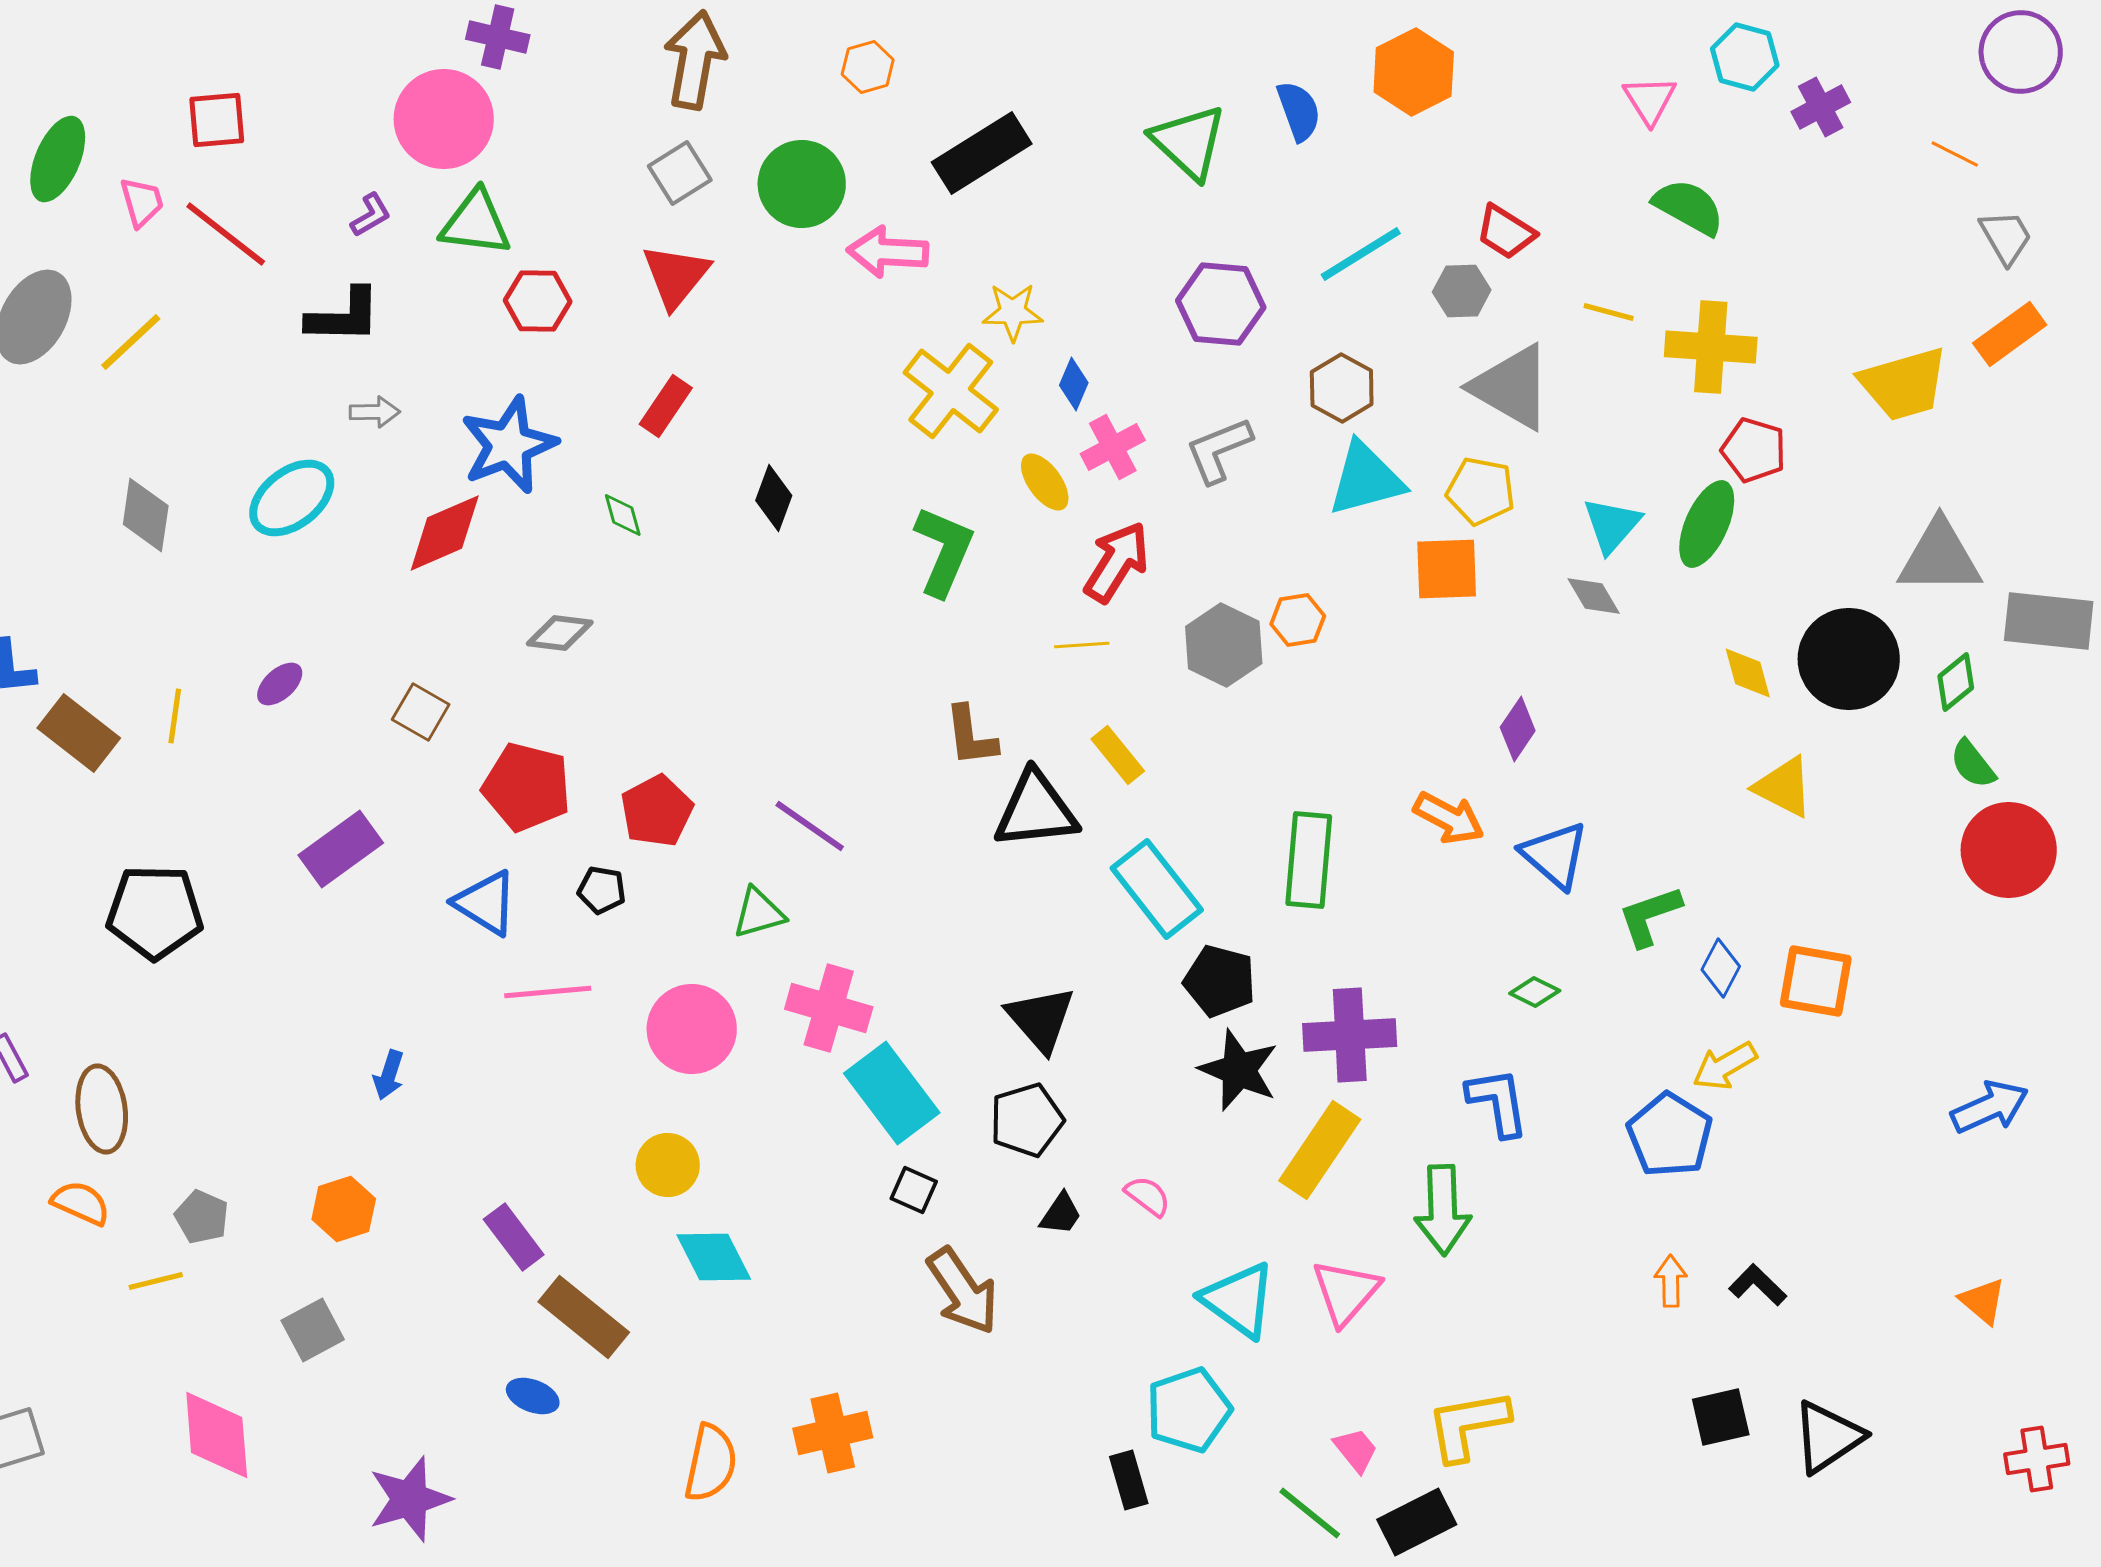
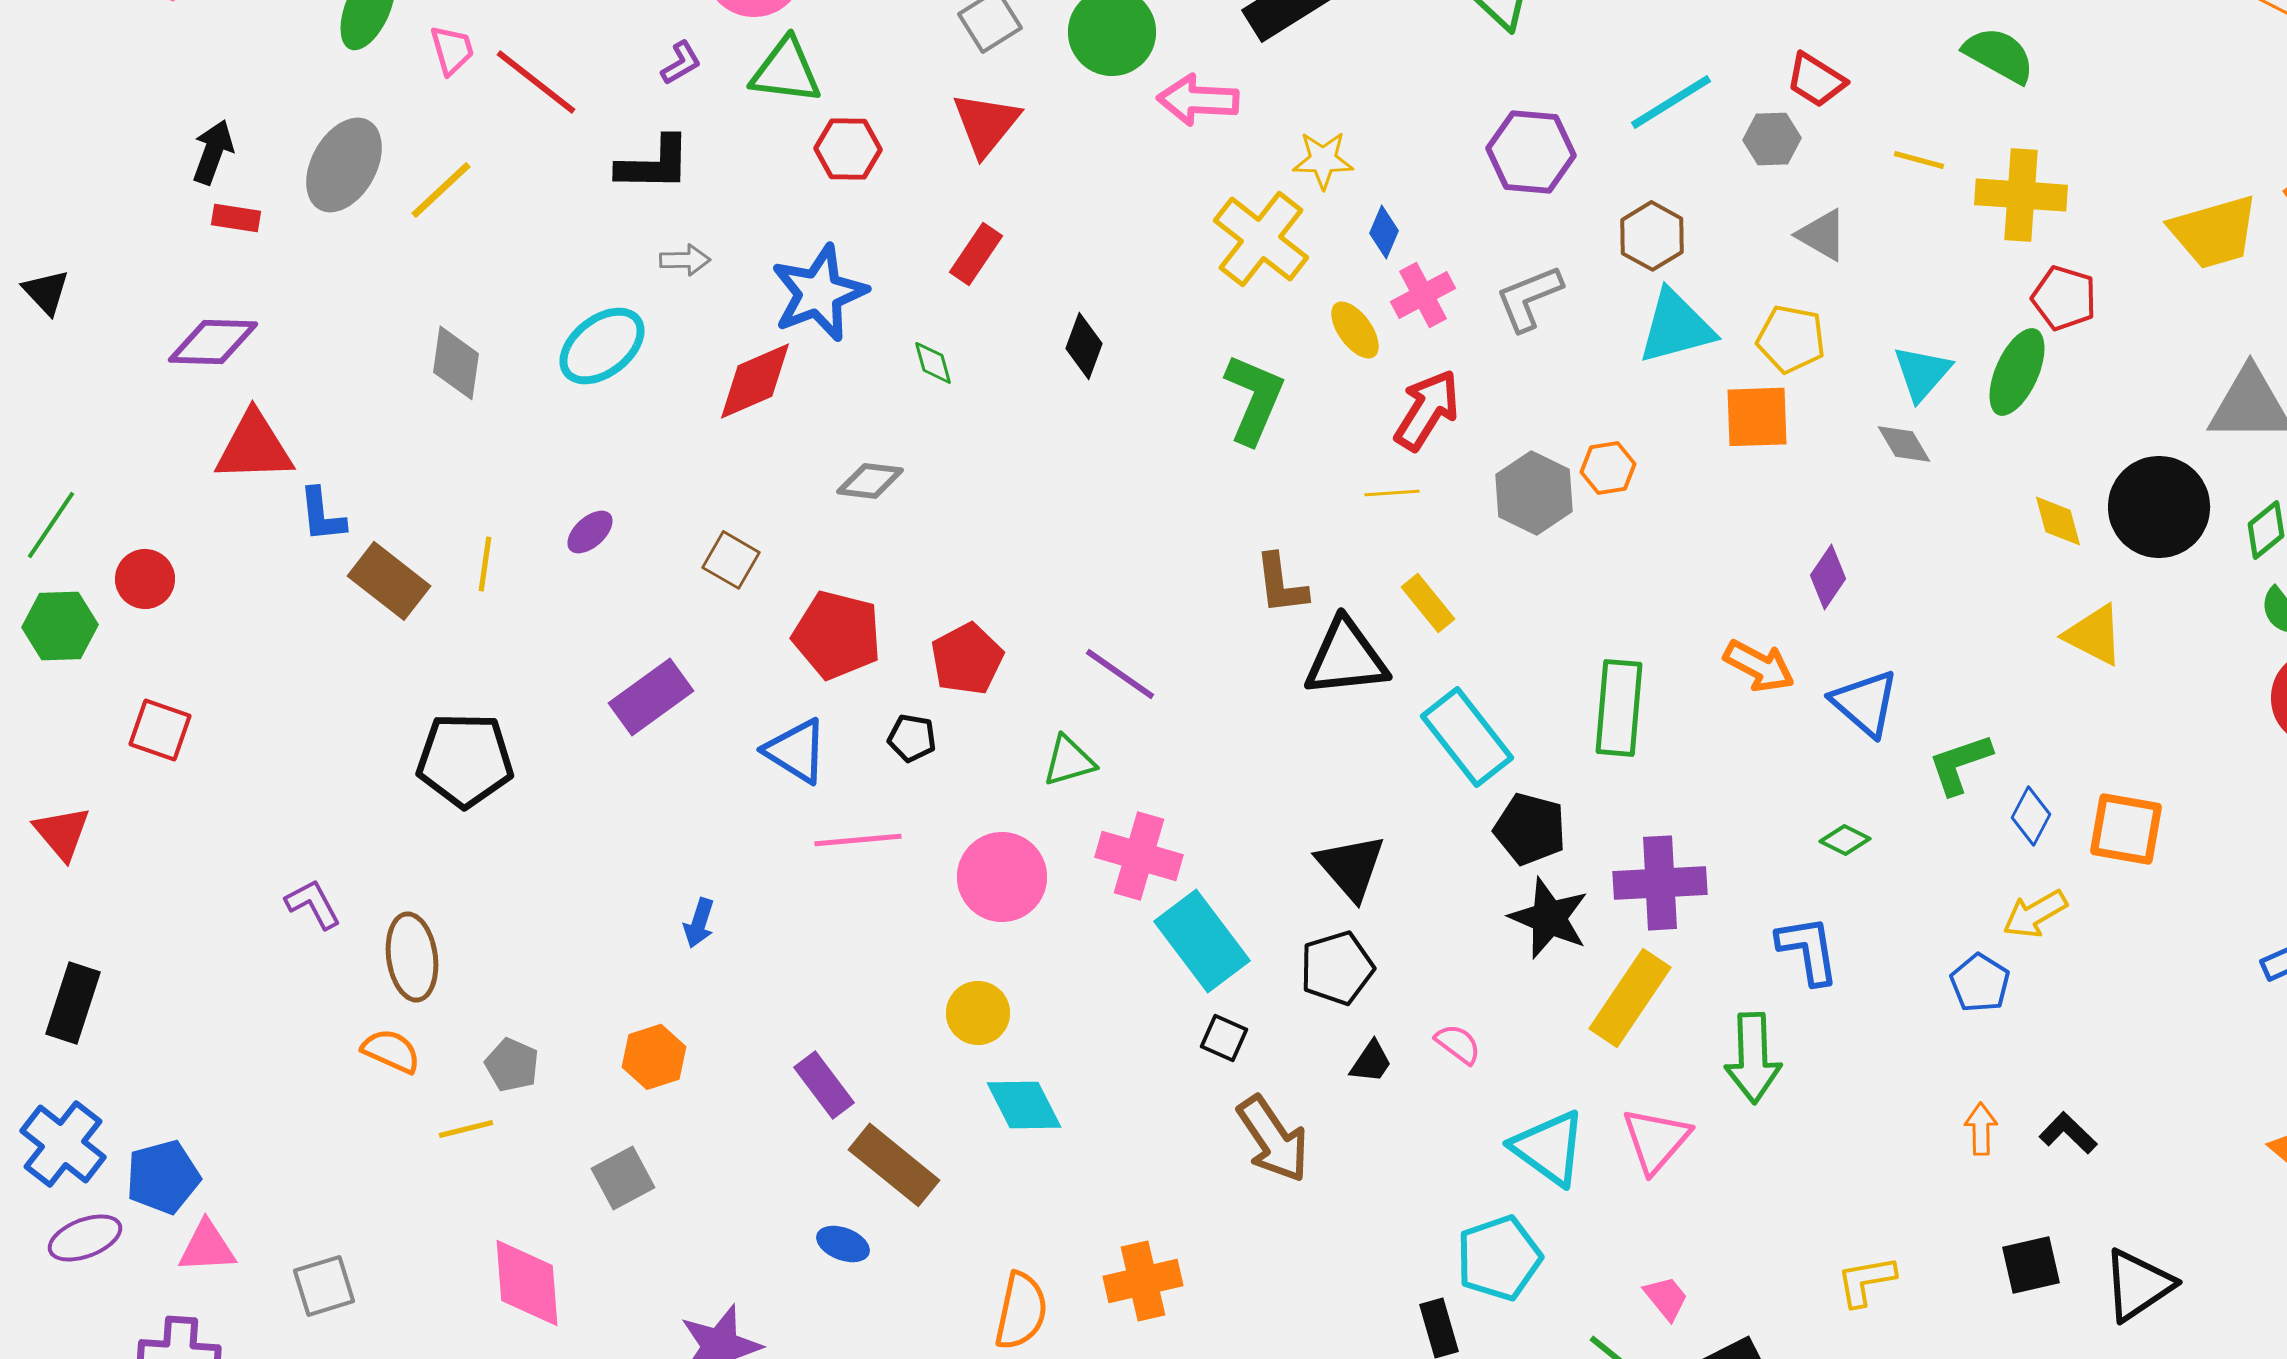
gray triangle: (1512, 387) -> (1822, 235), size x0.6
blue pentagon: (1670, 1135) -> (1980, 983), size x0.7
yellow L-shape: (1468, 1425) -> (1866, 1281), moved, size x0.7

